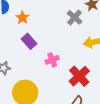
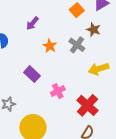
orange star: (22, 18) -> (50, 46), moved

